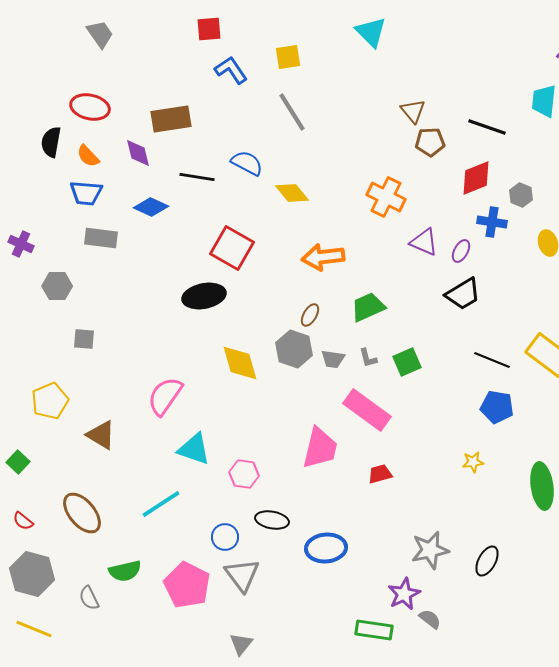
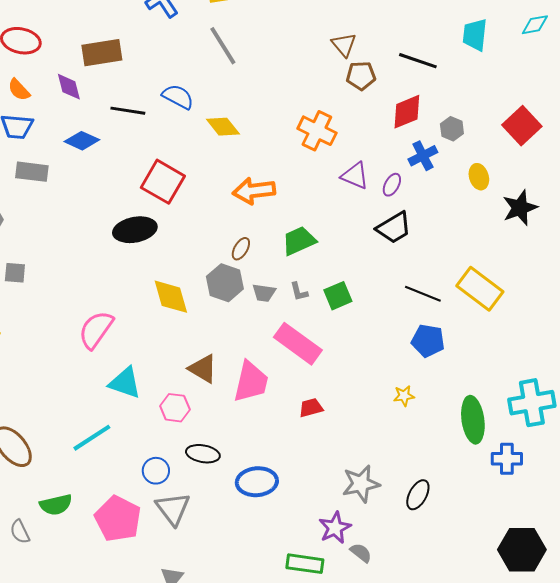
blue cross: (492, 222) -> (423, 156), turned -36
brown triangle: (101, 435) -> (203, 369), moved

